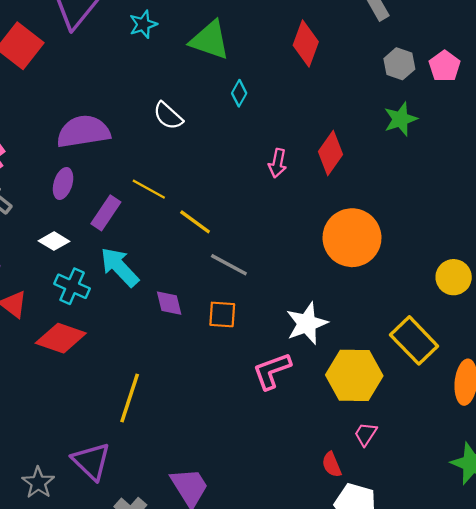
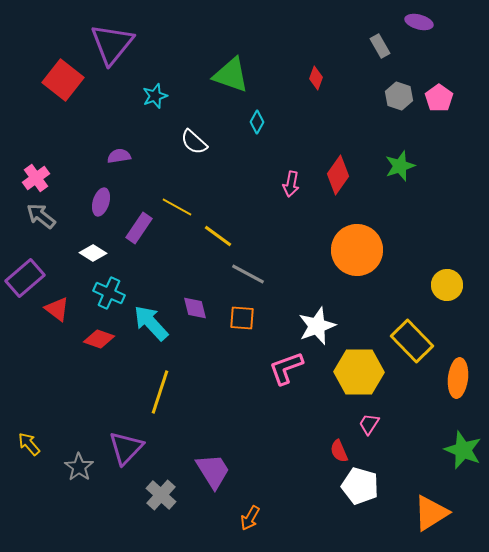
cyan star: (143, 24) -> (155, 96), moved
red diamond: (306, 44) -> (316, 78), size x0.6
green star: (401, 119) -> (400, 166), moved
purple semicircle: (83, 132) -> (119, 156), size x0.5
cyan arrow: (119, 267) -> (151, 323), moved
red diamond: (61, 338) -> (99, 339), size x0.7
purple triangle: (91, 461) -> (126, 448), turned 30

